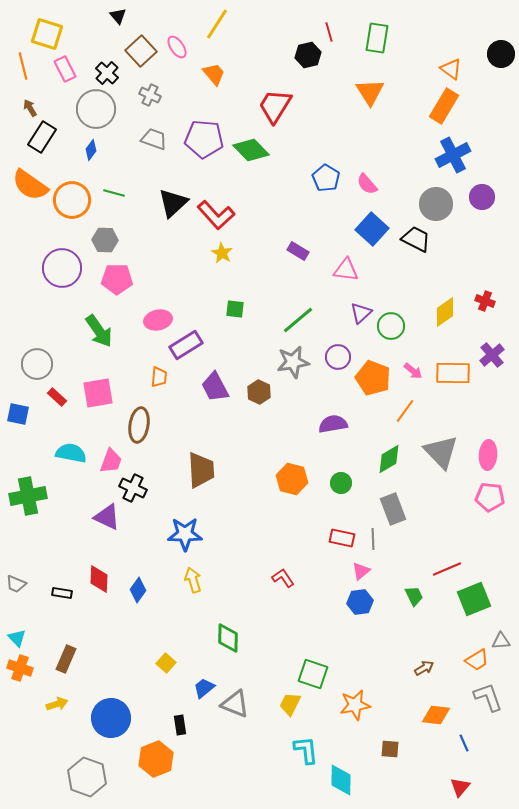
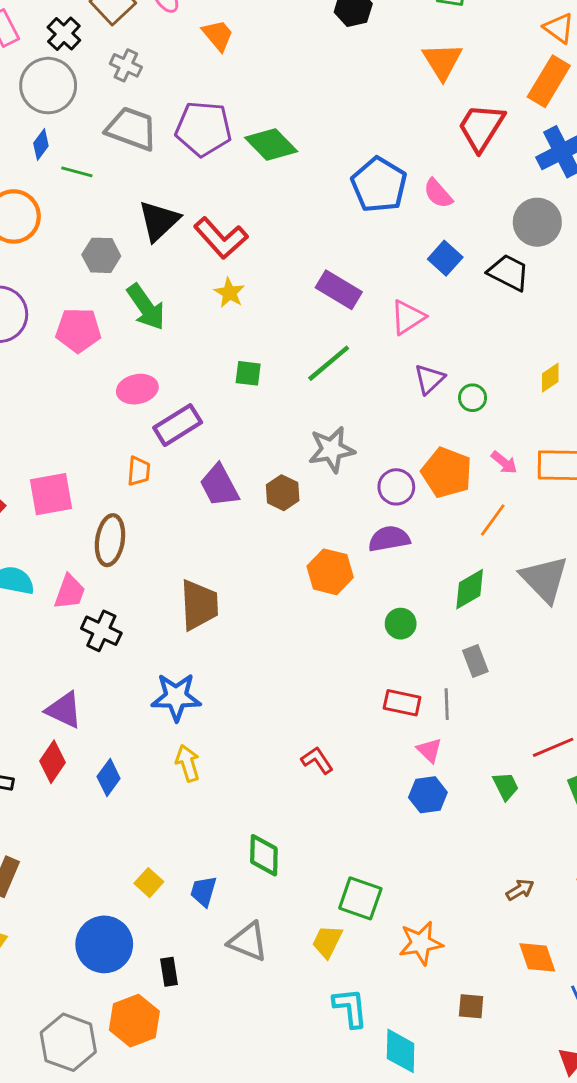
red trapezoid: (275, 106) -> (481, 127), moved
gray trapezoid: (154, 139) -> (132, 129), size x1.4
blue pentagon: (326, 178) -> (379, 185), size x1.4
green line: (114, 193) -> (77, 172), moved
blue square: (372, 229) -> (445, 258), size x0.7
gray hexagon: (105, 240) -> (101, 255), moved
purple rectangle: (298, 251) -> (339, 290), size x1.4
pink triangle: (346, 270) -> (408, 317), turned -40
yellow diamond: (445, 312) -> (550, 378), size x0.7
green line: (298, 320) -> (329, 363), moved
green circle: (391, 326) -> (473, 398), size x0.7
green arrow: (99, 331) -> (146, 307), moved
purple circle: (338, 357) -> (396, 487), moved
orange hexagon: (292, 479) -> (330, 572), moved
gray rectangle: (393, 509) -> (475, 661), size x0.7
purple triangle: (107, 517) -> (64, 710), moved
pink triangle: (361, 571) -> (429, 750), turned -36
red diamond: (99, 579) -> (52, 762), turned 32
green diamond: (228, 638) -> (264, 855), moved
blue trapezoid: (204, 688) -> (204, 891), moved, turned -35
orange diamond: (436, 715) -> (537, 957), turned 64
blue circle: (111, 718) -> (104, 944), moved
gray hexagon: (87, 777) -> (68, 1042), moved

